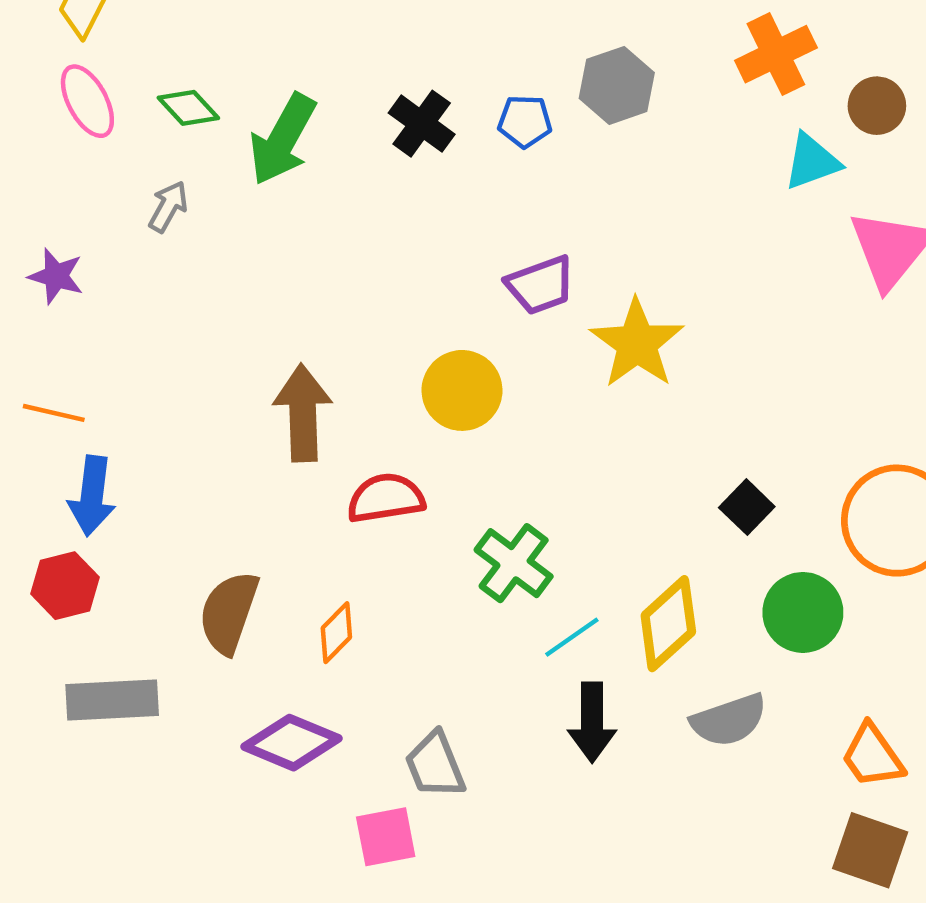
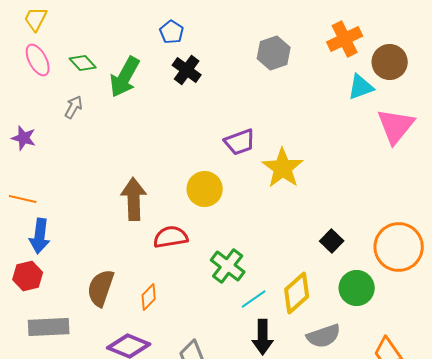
brown circle: (877, 106) -> (390, 62), size x1.4
blue pentagon: (525, 121) -> (172, 32), moved, turned 30

